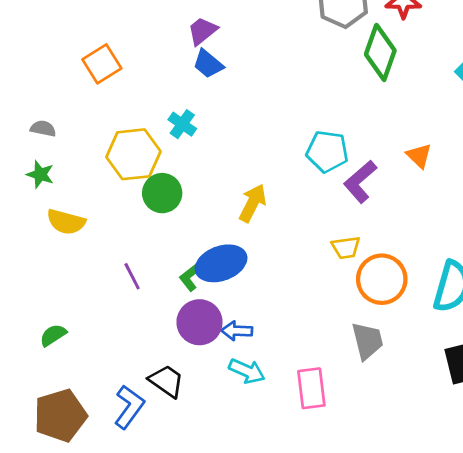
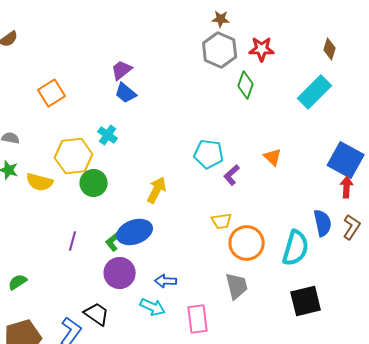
green diamond: (380, 52) -> (246, 85), size x0.7
purple L-shape: (360, 182) -> (232, 175), size x0.7
yellow semicircle: (66, 222) -> (40, 182), moved
purple line: (132, 276) -> (73, 241), turned 42
blue arrow: (237, 331) -> (166, 281), moved

